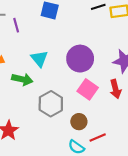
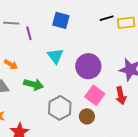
cyan triangle: (39, 59) -> (55, 56), moved
brown circle: (79, 122) -> (87, 116), moved

